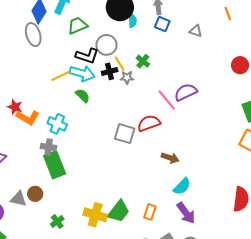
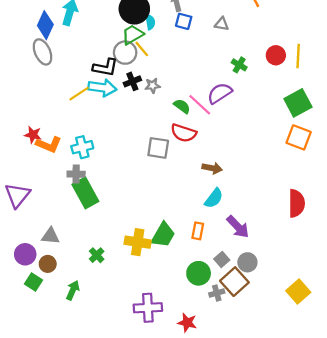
green trapezoid: (78, 26) -> (133, 35), moved
green cross: (143, 61) -> (239, 65), moved
yellow line: (119, 64) -> (142, 49), moved
green semicircle: (83, 96) -> (182, 106), moved
red semicircle: (149, 123) -> (184, 133), turned -135
cyan cross: (57, 124) -> (82, 147), turned -30
cyan semicircle: (182, 186) -> (214, 198), moved
brown circle: (35, 194) -> (48, 264), moved

